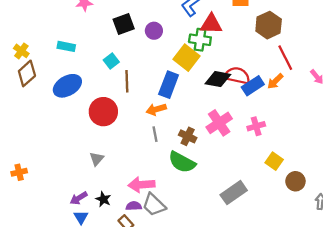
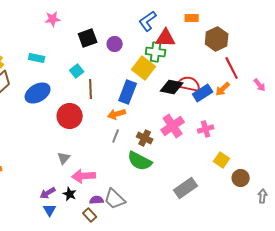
gray line: (155, 134) -> (116, 136), turned 32
pink arrow: (142, 185) -> (84, 176), moved

